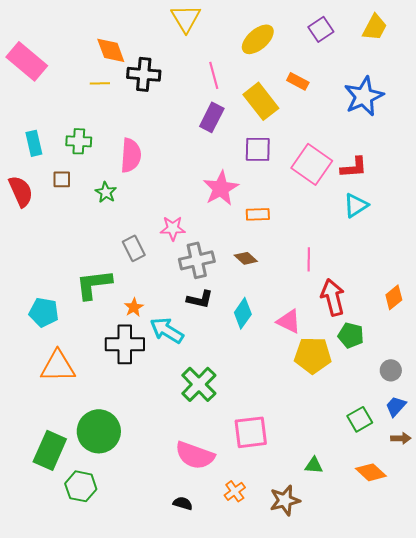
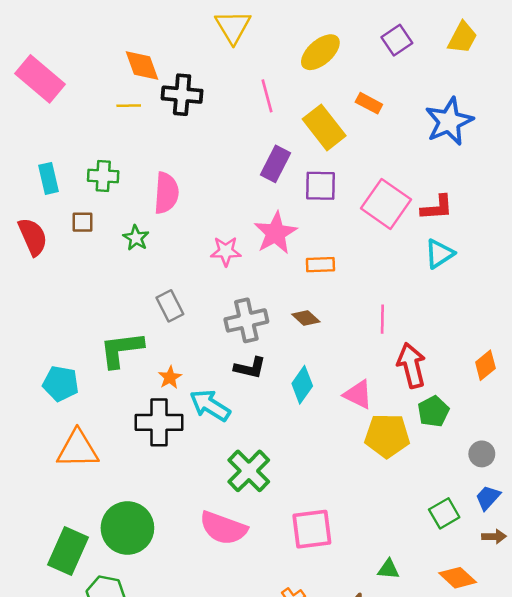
purple rectangle: (212, 117) -> (276, 164), moved
pink star: (173, 228) -> (226, 251), moved
green pentagon: (351, 335) -> (433, 411), turned 30
pink semicircle: (195, 455) -> (223, 528), moved

